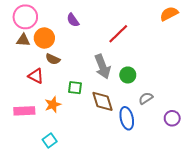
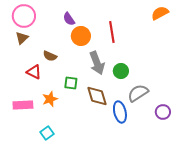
red line: (118, 34) -> (112, 32), turned -55
orange circle: (44, 38) -> (81, 36), moved
brown triangle: (23, 40) -> (22, 38), turned -48
gray semicircle: (146, 98) -> (138, 93), size x1.5

